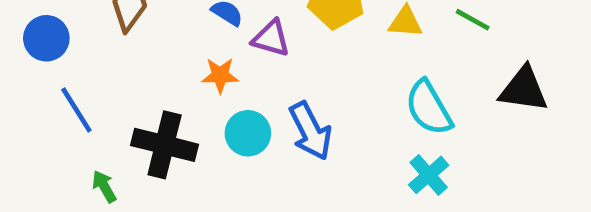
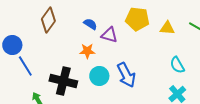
blue circle: (46, 38) -> (12, 45), moved
cyan semicircle: (429, 108) -> (177, 65), size x0.7

